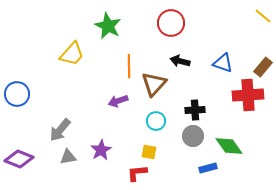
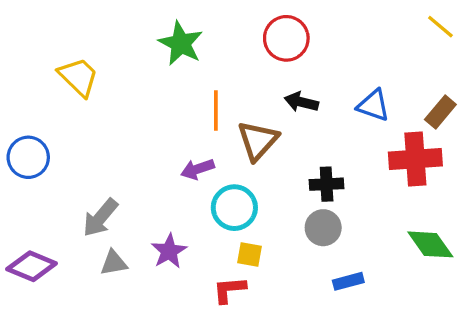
yellow trapezoid: (72, 54) -> (79, 77), moved, turned -88
cyan circle: (156, 121) -> (234, 208), moved, size x1.4
green diamond: (229, 146) -> (430, 244), moved

